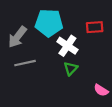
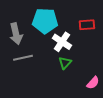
gray arrow: (17, 37) -> (16, 34), turned -50
pink semicircle: (101, 90) -> (93, 83), turned -80

